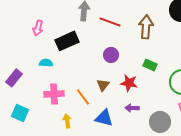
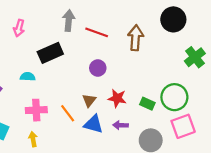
pink arrow: (38, 28) -> (19, 28), moved
green rectangle: (150, 65) -> (147, 104), moved
blue triangle: (104, 118) -> (93, 124), moved
yellow arrow: (67, 121) -> (33, 139), moved

